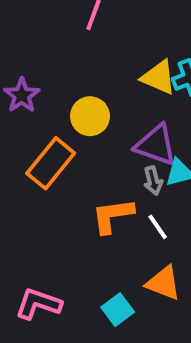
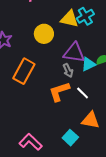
yellow circle: (90, 116) -> (44, 34), moved
gray arrow: (153, 181) -> (68, 70), moved
pink L-shape: (38, 304) -> (31, 142), turned 35

